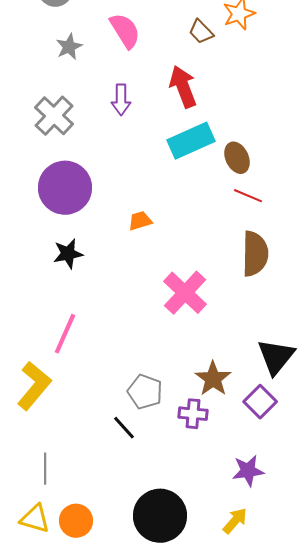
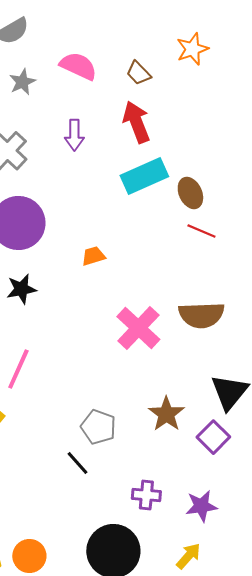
pink semicircle: (125, 31) -> (78, 66), turned -33
brown trapezoid: (201, 32) -> (138, 73), moved
brown semicircle: (255, 254) -> (201, 315), moved, turned 87
purple cross: (193, 414) -> (146, 495), moved

